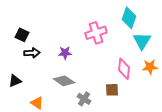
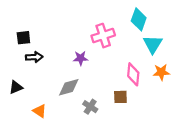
black square: (22, 35) -> (23, 38), turned -32
purple star: (65, 53) -> (81, 58), moved
gray diamond: (64, 81) -> (69, 87), turned -50

